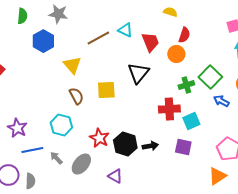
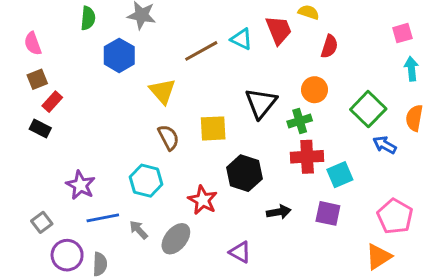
red trapezoid: (150, 42) -> (279, 30), moved
orange circle: (176, 54) -> (315, 90), moved
green cross: (186, 85) -> (300, 121), moved
black hexagon: (125, 144) -> (244, 173), moved
purple triangle: (115, 176) -> (240, 252), moved

